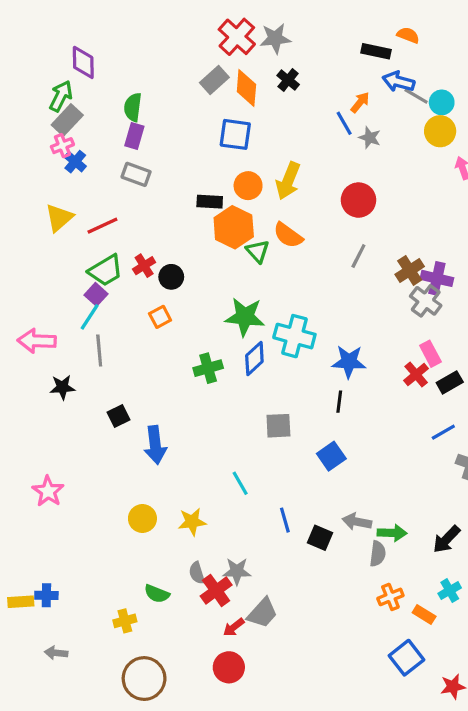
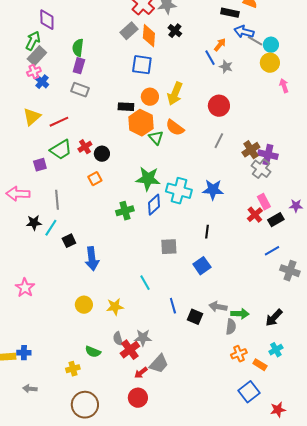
purple square: (96, 294) -> (40, 165), moved, turned 32
cyan line: (90, 317) -> (51, 228), moved
blue star: (349, 362) -> (213, 190), moved

